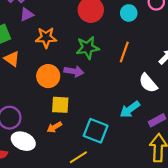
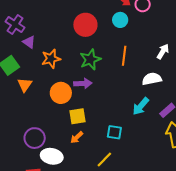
purple triangle: (27, 15) -> (29, 42), turned -48
orange triangle: (12, 59) -> (25, 85), turned 42
white semicircle: (148, 83) -> (152, 79), turned 132
cyan square: (96, 131) -> (114, 132), size x0.7

